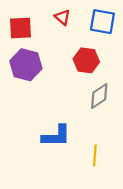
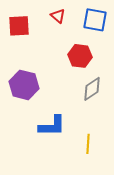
purple hexagon: (26, 65) -> (24, 85), moved

